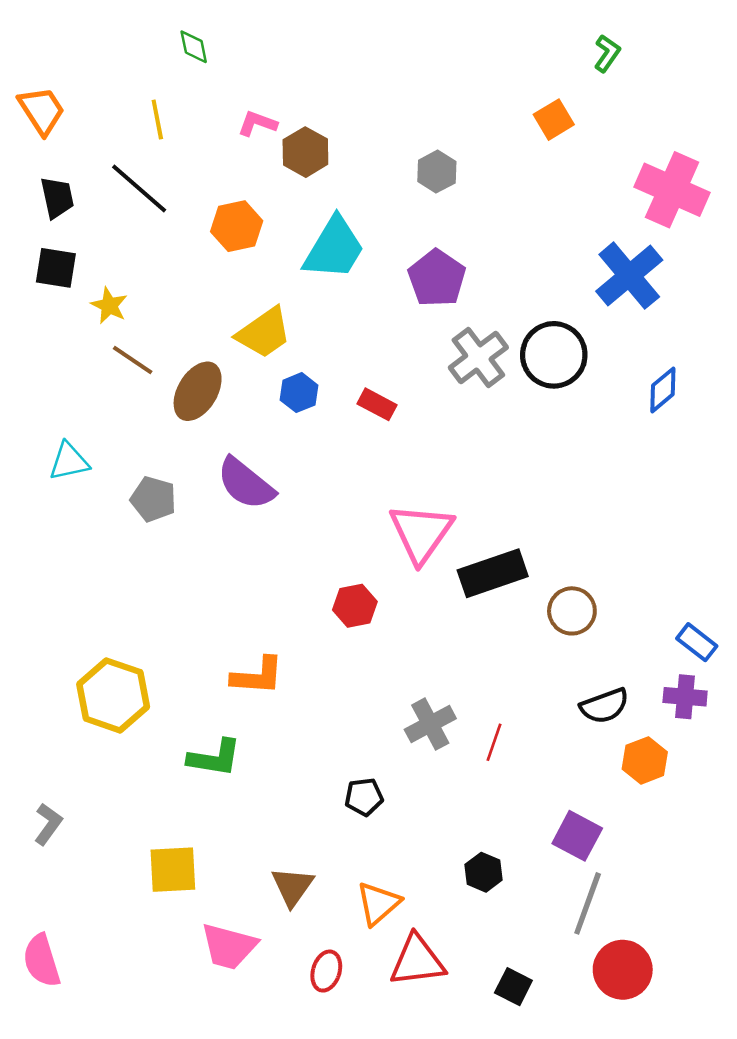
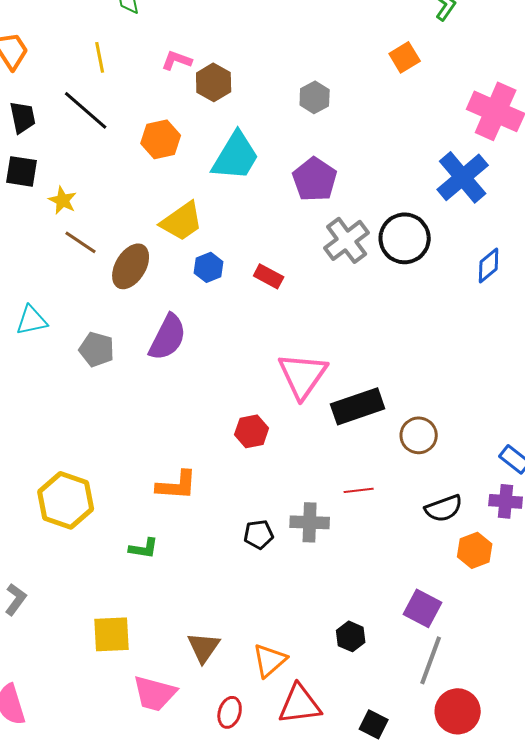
purple semicircle: (246, 484) -> (168, 337), turned -102
gray cross: (430, 724) -> (310, 522), turned 30
red line: (494, 742) -> (359, 490), moved, turned 64
green L-shape: (214, 758) -> (144, 548), size x0.7
black pentagon: (364, 797) -> (259, 534), moved

